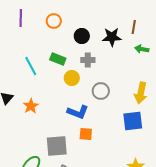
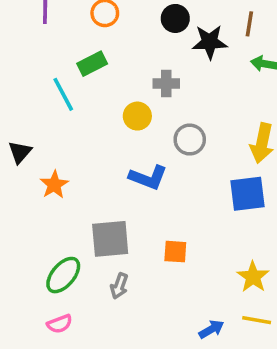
black circle: (82, 36) -> (175, 18), moved
green rectangle: (58, 59) -> (92, 64), moved, turned -49
orange star: (31, 106) -> (54, 185), moved
orange square: (86, 134) -> (175, 252), moved

